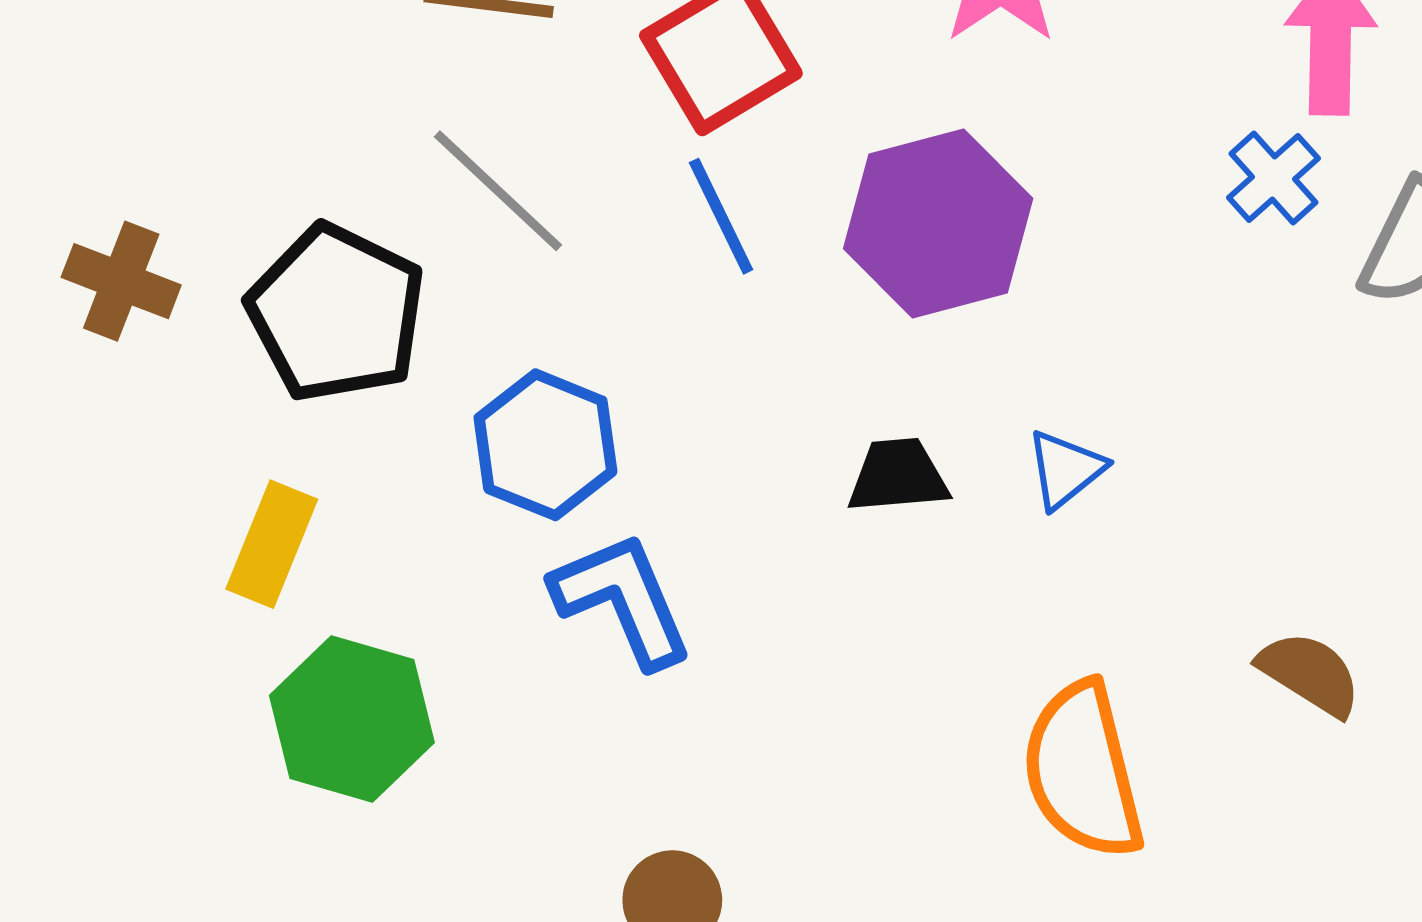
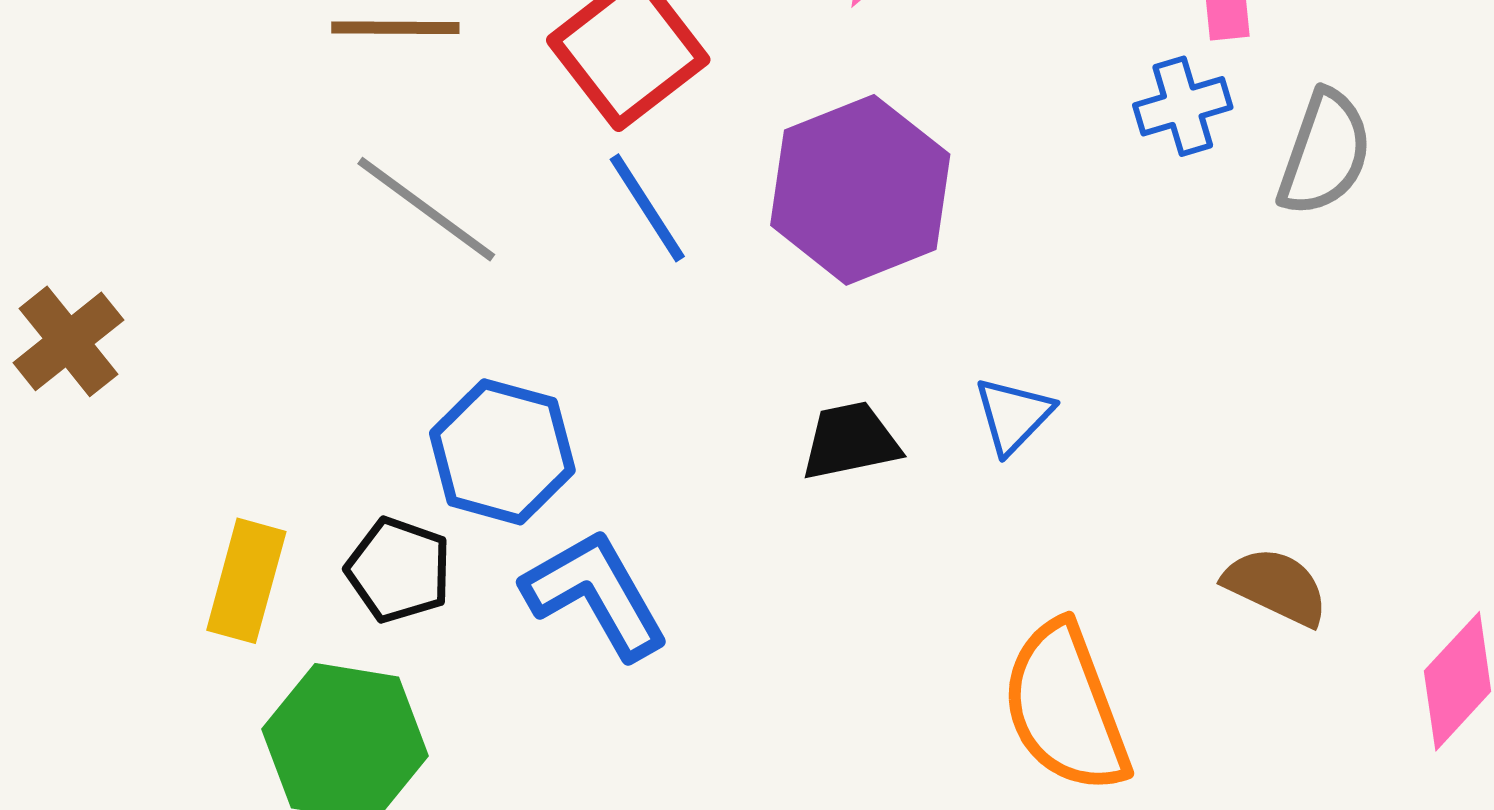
blue cross: (1273, 178) -> (1183, 106), turned 32
brown cross: (121, 281) -> (68, 341), turned 37
black pentagon: (336, 313) -> (399, 570), moved, size x0.6

